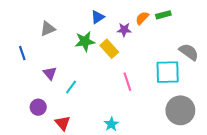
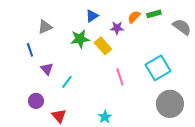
gray semicircle: (189, 52) -> (182, 27), moved
blue line: (22, 53) -> (30, 50), moved
cyan square: (168, 72) -> (158, 68), turned -30

